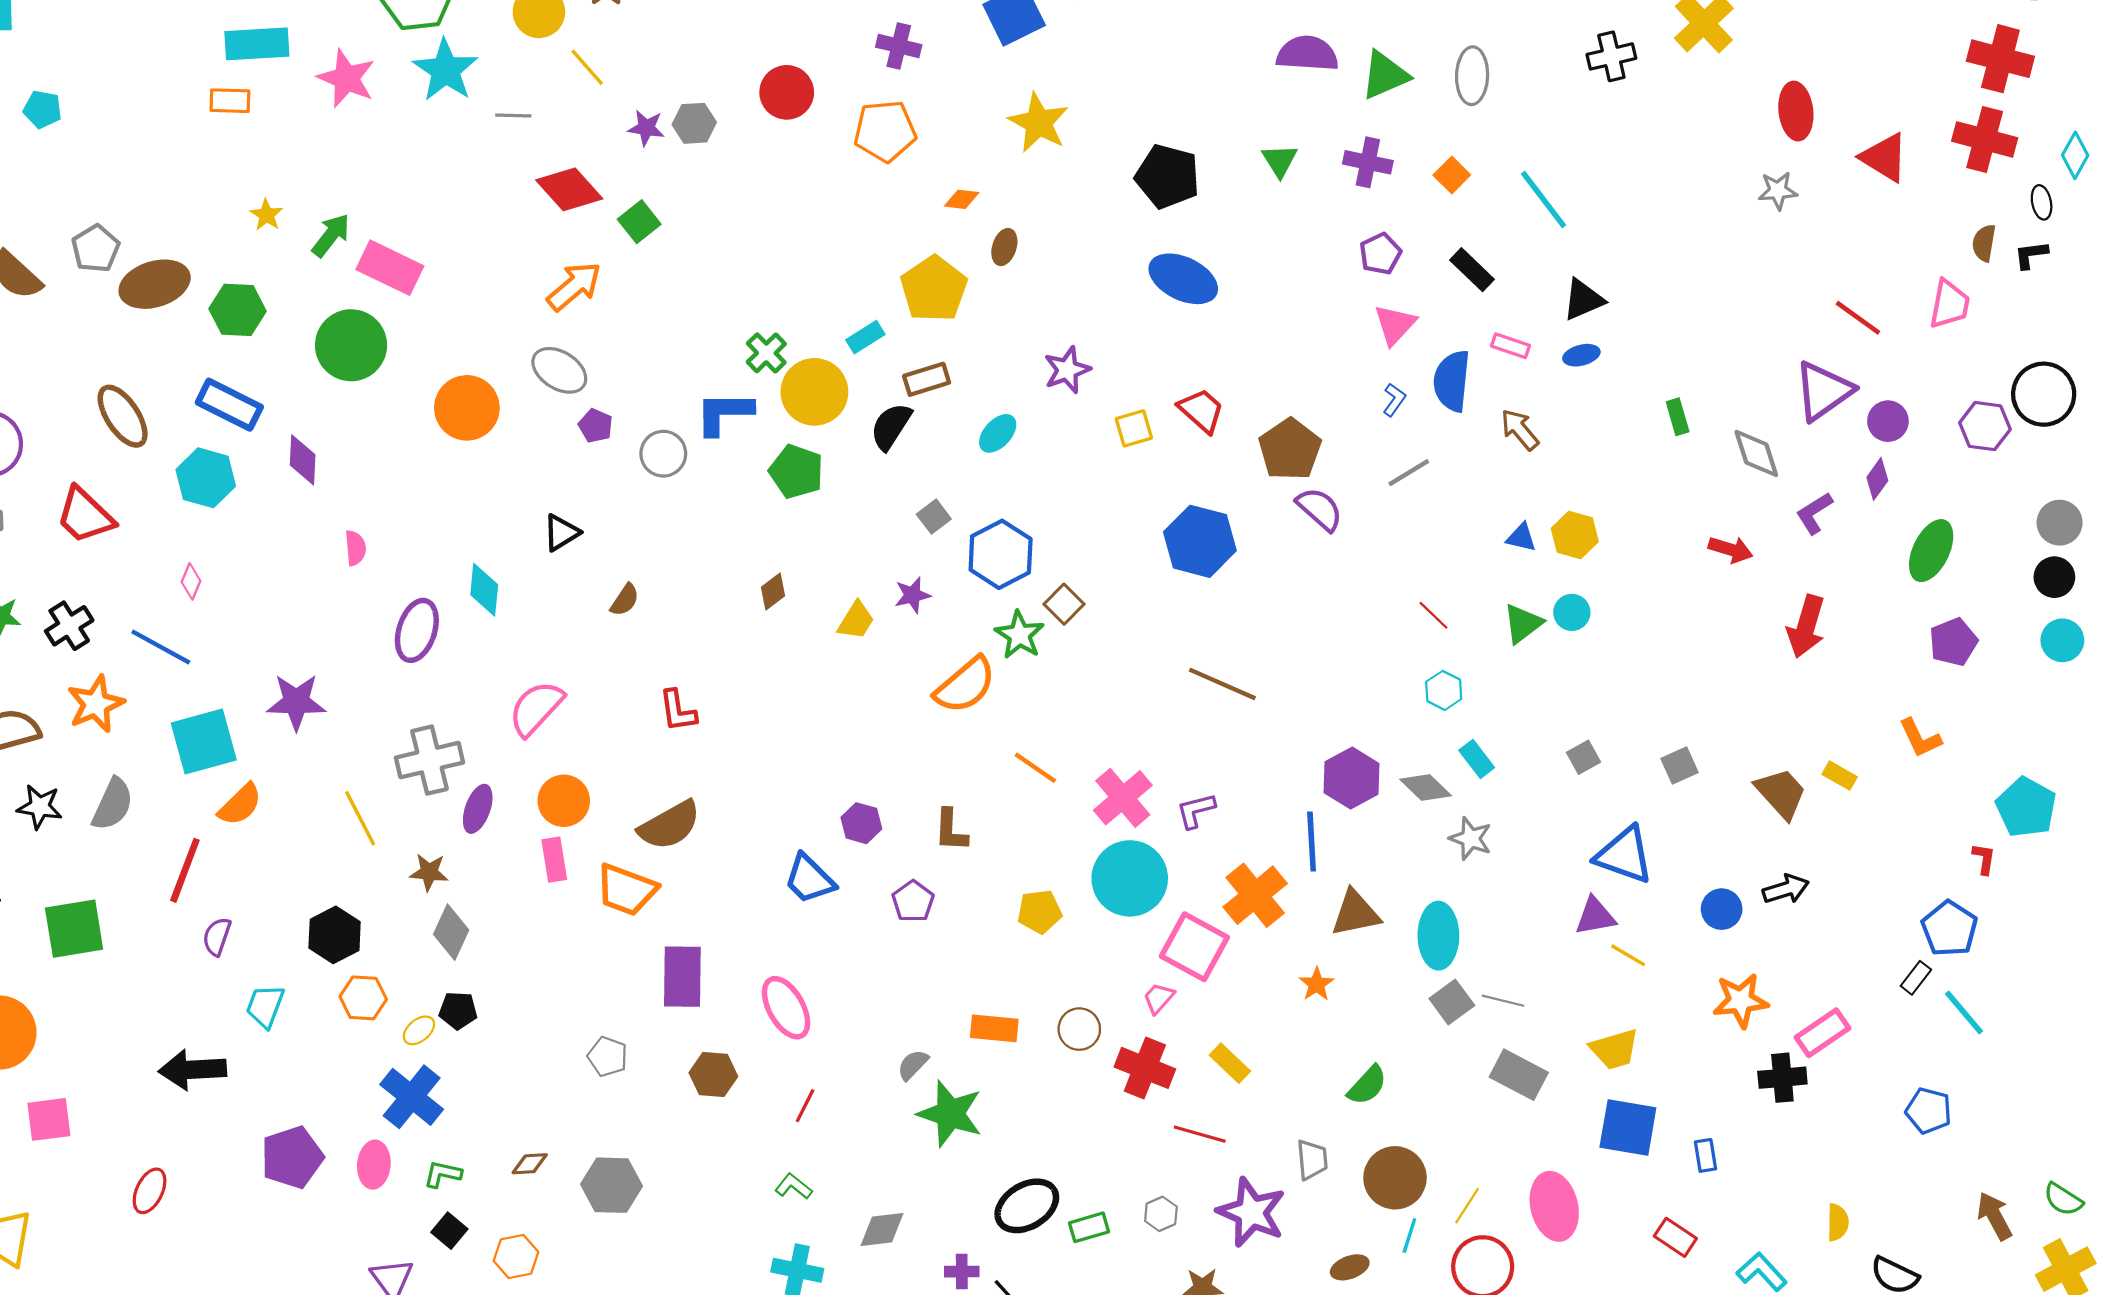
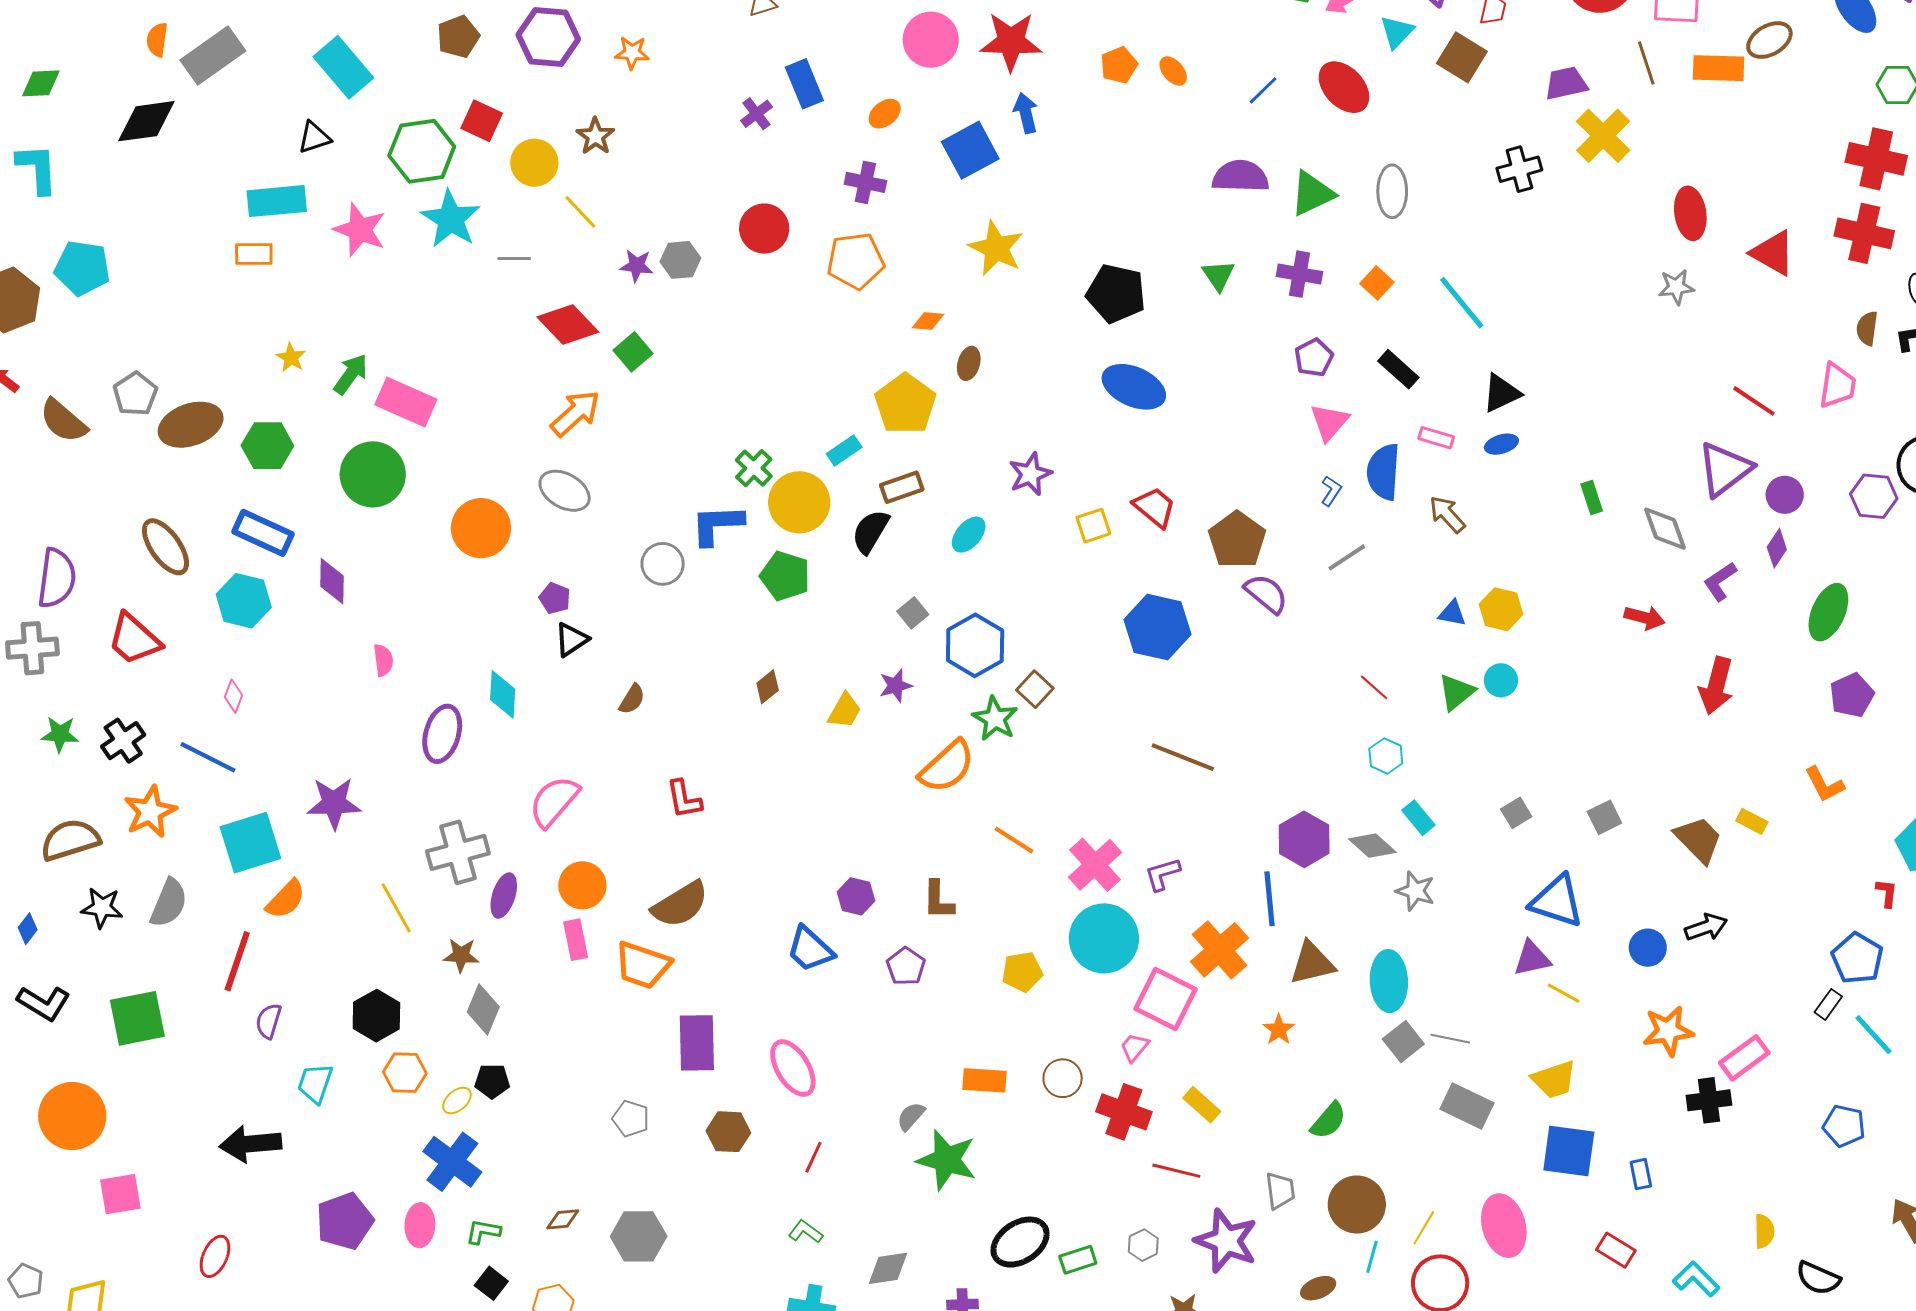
cyan pentagon: (43, 109) -> (82, 268), size x1.6
purple pentagon: (596, 426) -> (555, 598), moved

